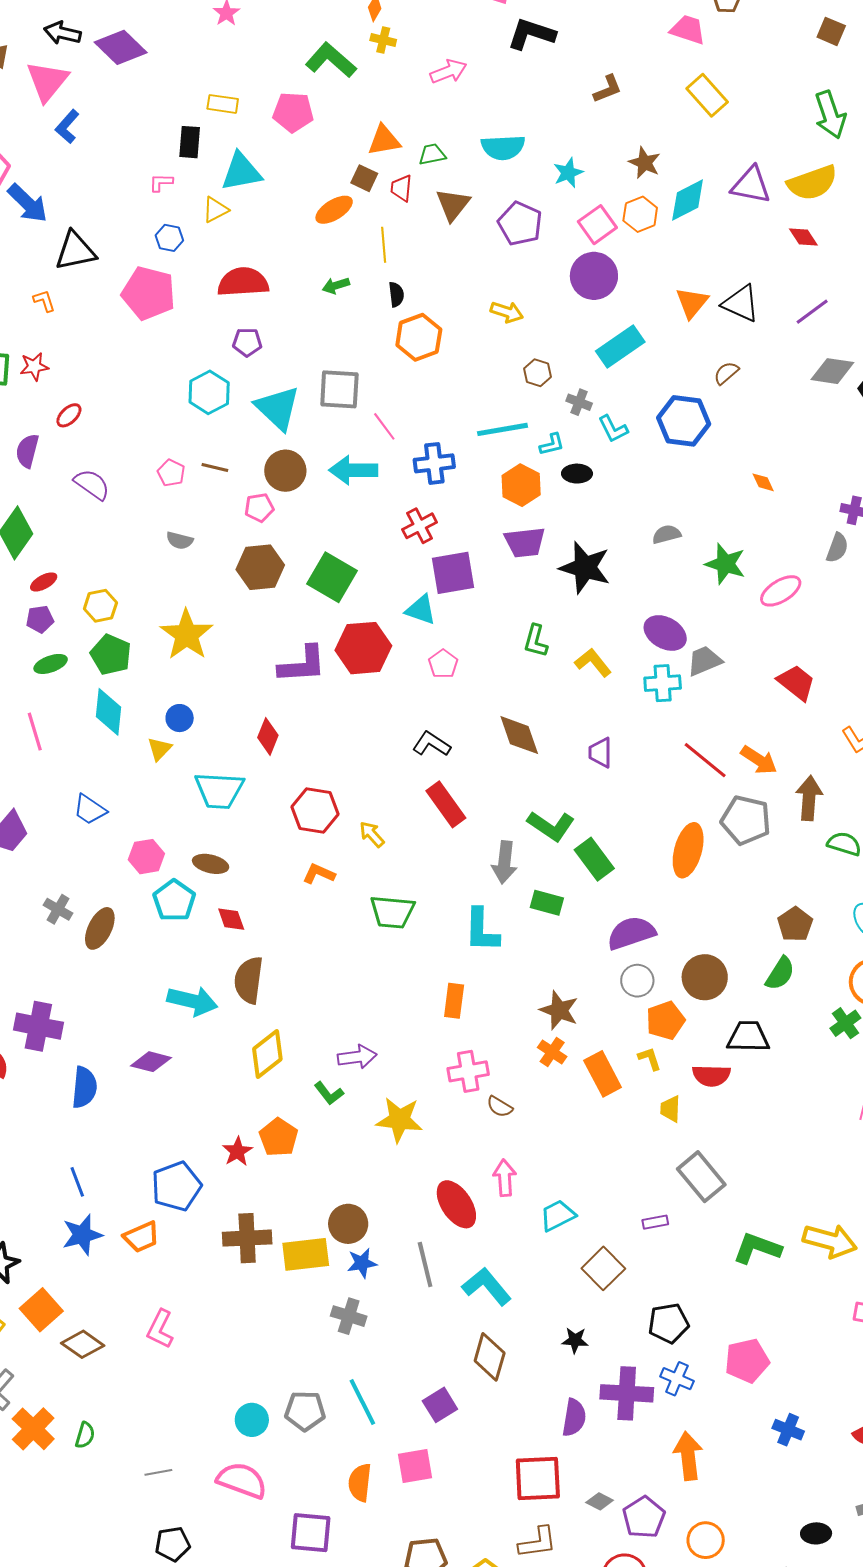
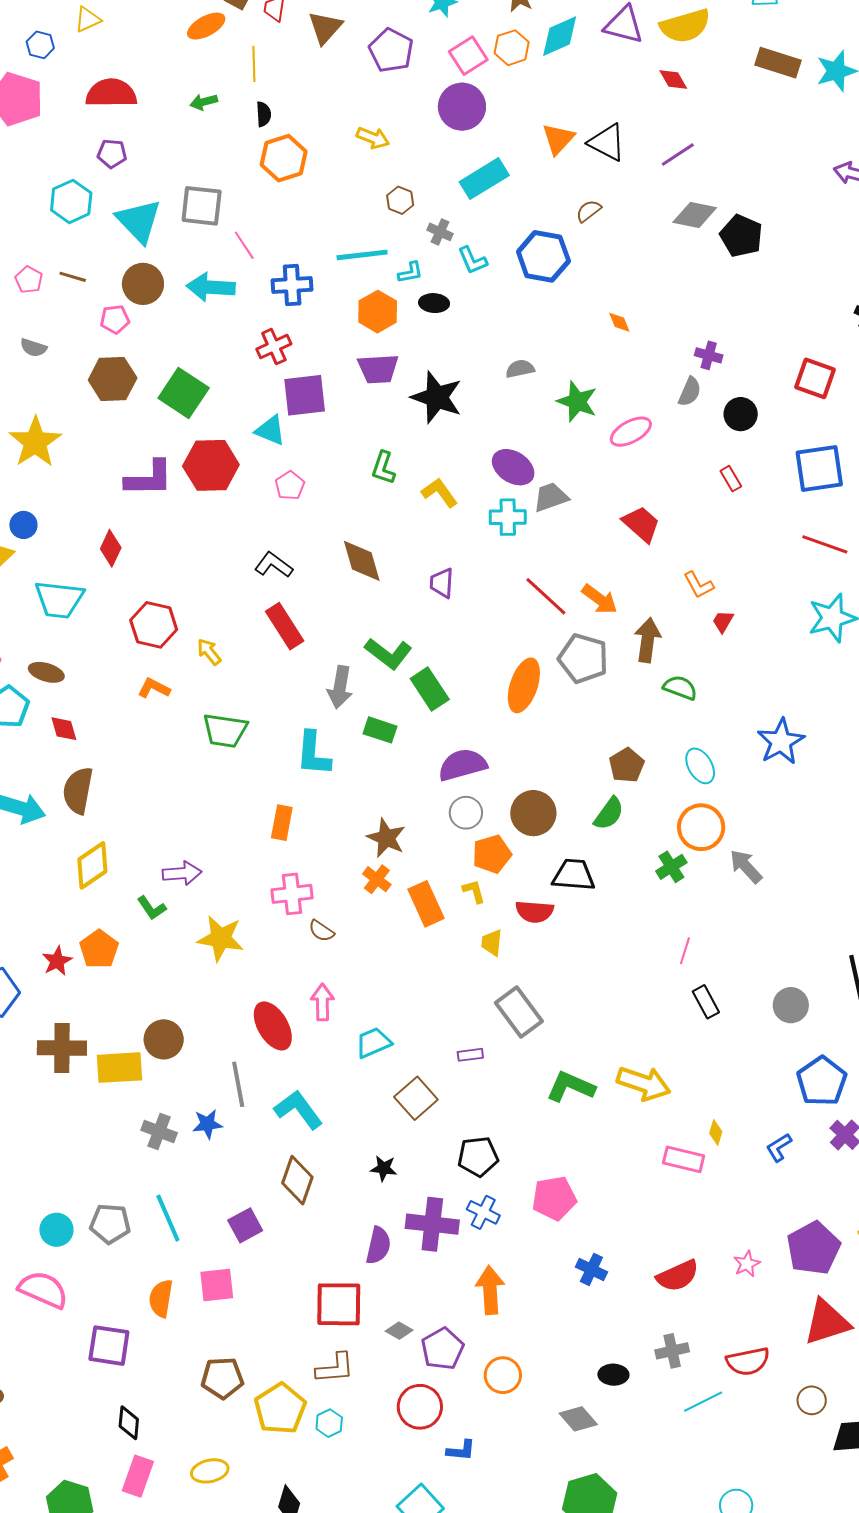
blue star: (362, 1263) -> (207, 1124), moved

